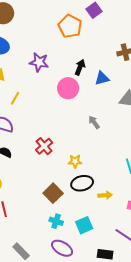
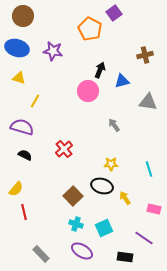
purple star: (39, 62) -> (53, 51), moved
yellow star: (75, 161) -> (111, 164), moved
black ellipse: (82, 183) -> (102, 186), turned 30
yellow arrow: (105, 195) -> (125, 198), turned -120

